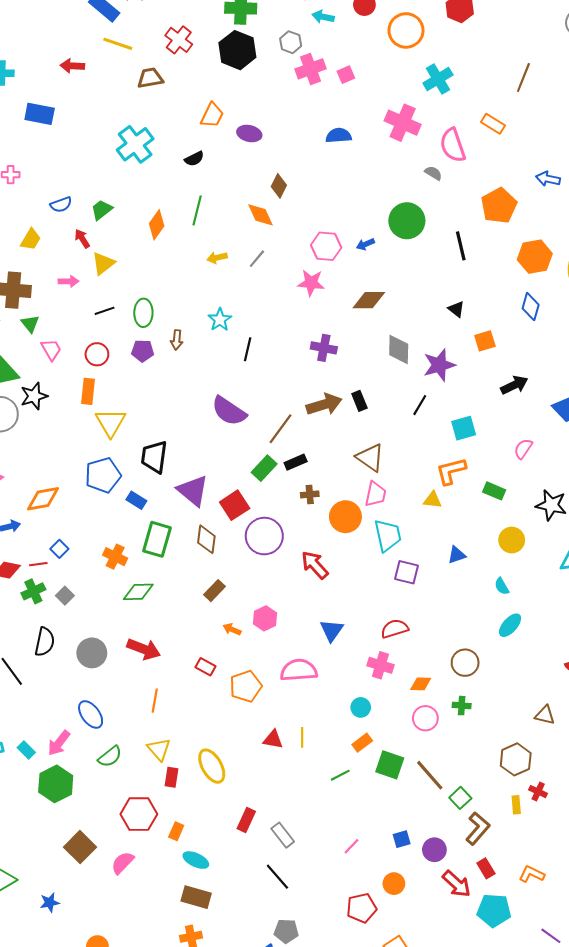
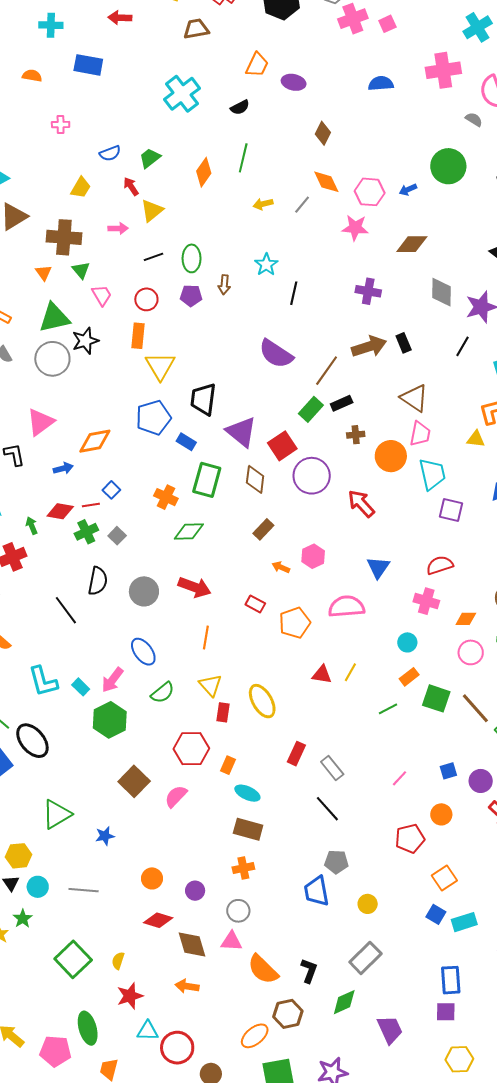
pink cross: (403, 123) -> (443, 70), turned -32
orange diamond: (260, 215) -> (326, 182), moved
yellow line: (302, 737) -> (350, 672), turned 30

